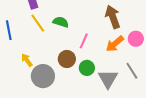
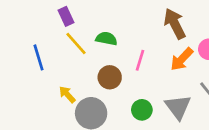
brown circle: (67, 59) -> (110, 77), moved
green circle: (87, 68) -> (142, 110), moved

